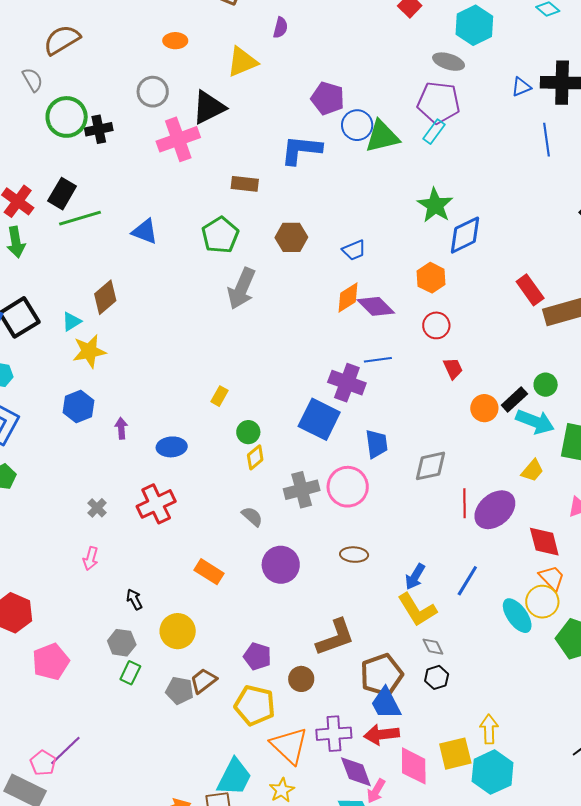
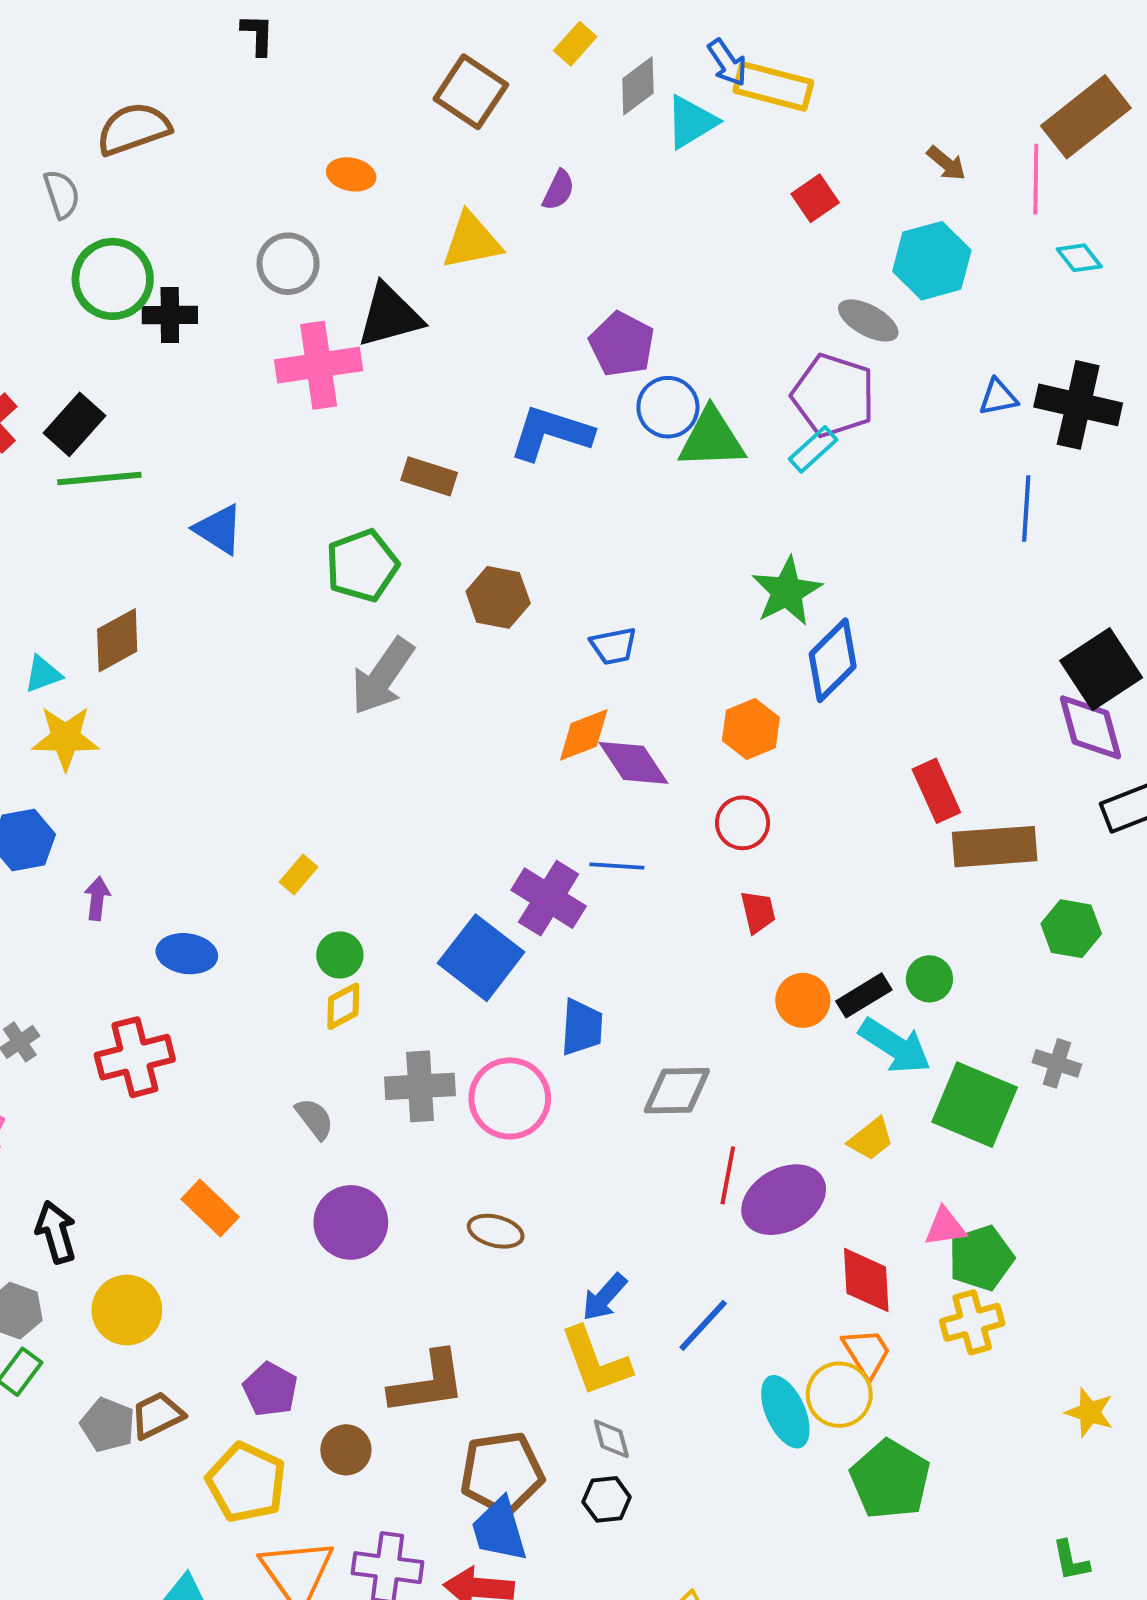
blue diamond: (465, 235) -> (833, 660), turned -30
black arrow: (134, 599) -> (56, 1232), size x1.4

